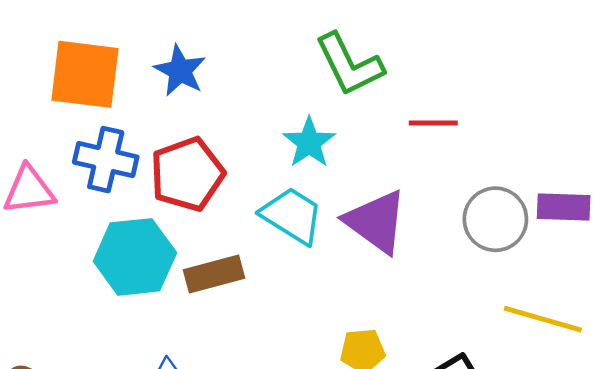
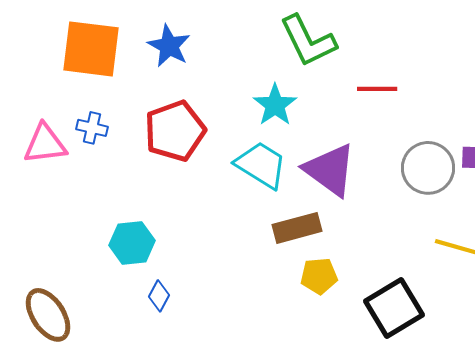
blue cross: (106, 160) -> (92, 128), moved, size x0.6
cyan hexagon: (135, 257) -> (132, 243), moved, size x0.7
brown rectangle: (214, 274) -> (297, 228), moved

